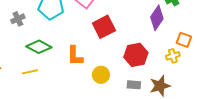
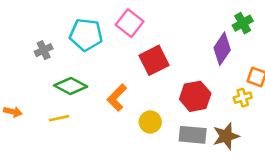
orange L-shape: (75, 56) -> (117, 98), turned 45
gray rectangle: (134, 85) -> (193, 135), size x1.5

